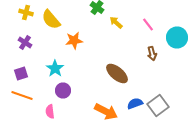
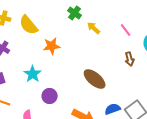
purple circle: (63, 90) -> (50, 96), moved

